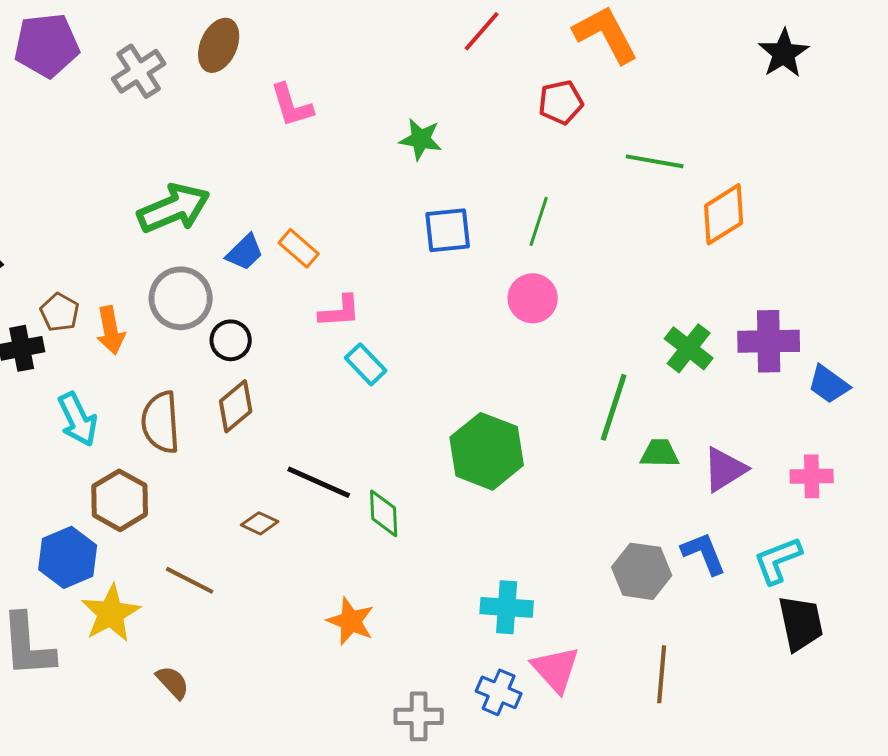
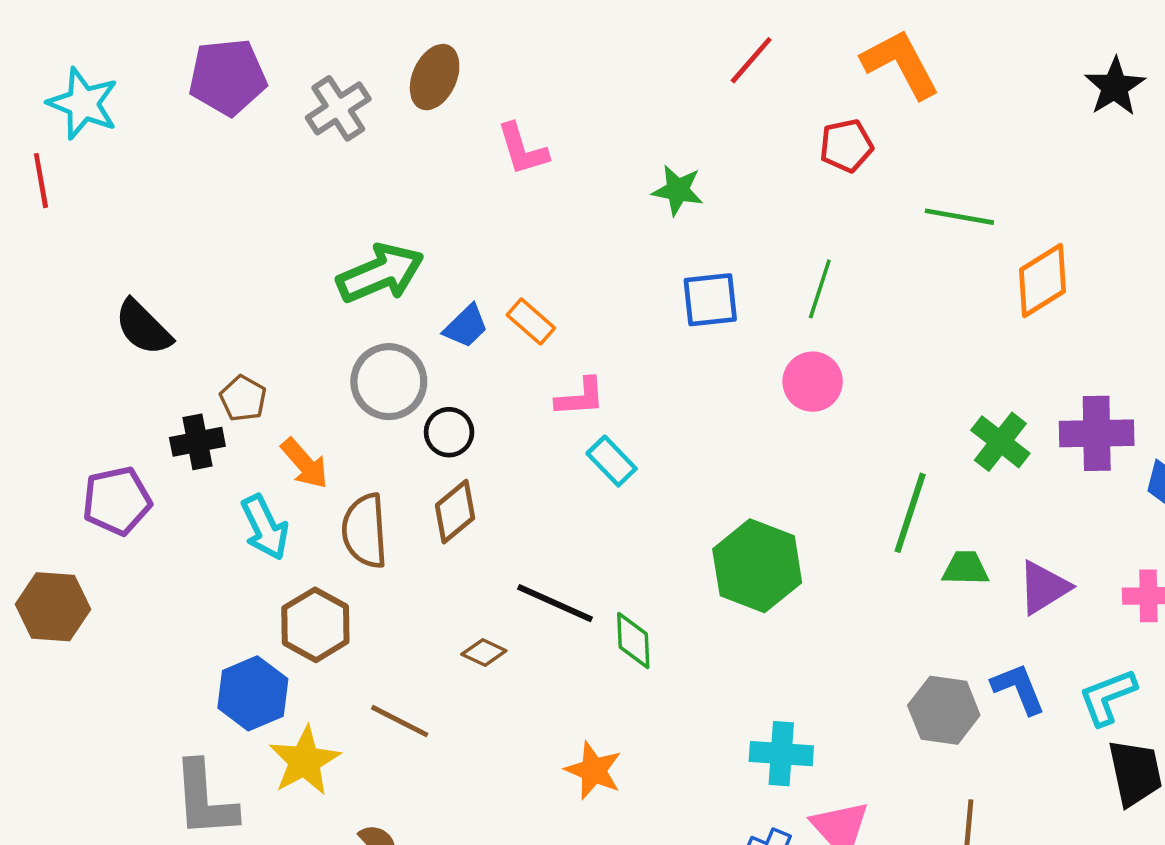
orange arrow: (111, 330) -> (305, 463), moved, turned -30

